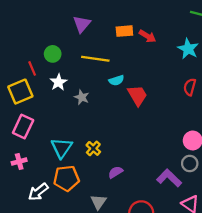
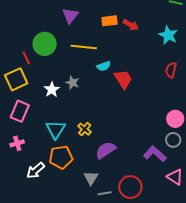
green circle: (53, 54) -> (45, 44), size x1.5
white star: (59, 82) -> (52, 90), moved
purple semicircle: (116, 172) -> (106, 150), size x1.5

